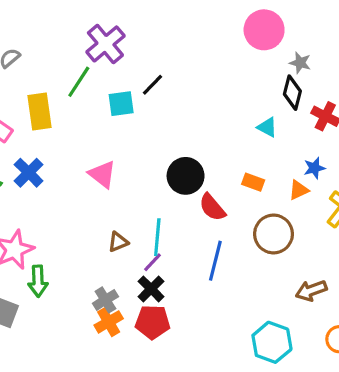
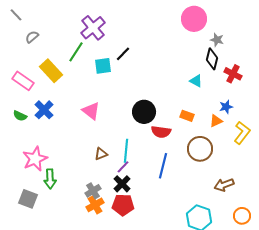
yellow rectangle: (40, 112) -> (51, 71), turned -35
red semicircle: (212, 207) -> (161, 132), turned -42

